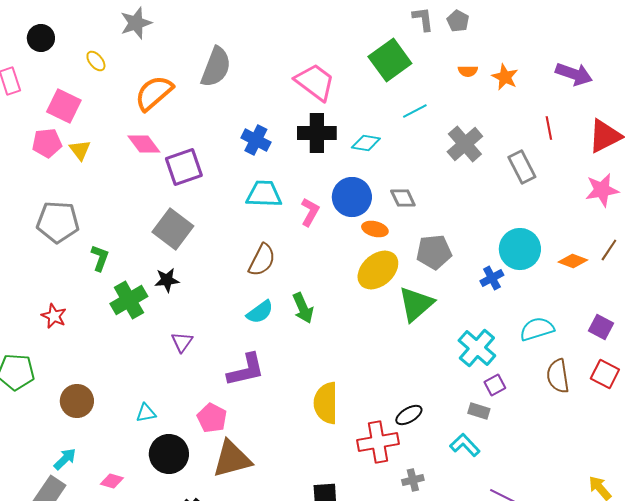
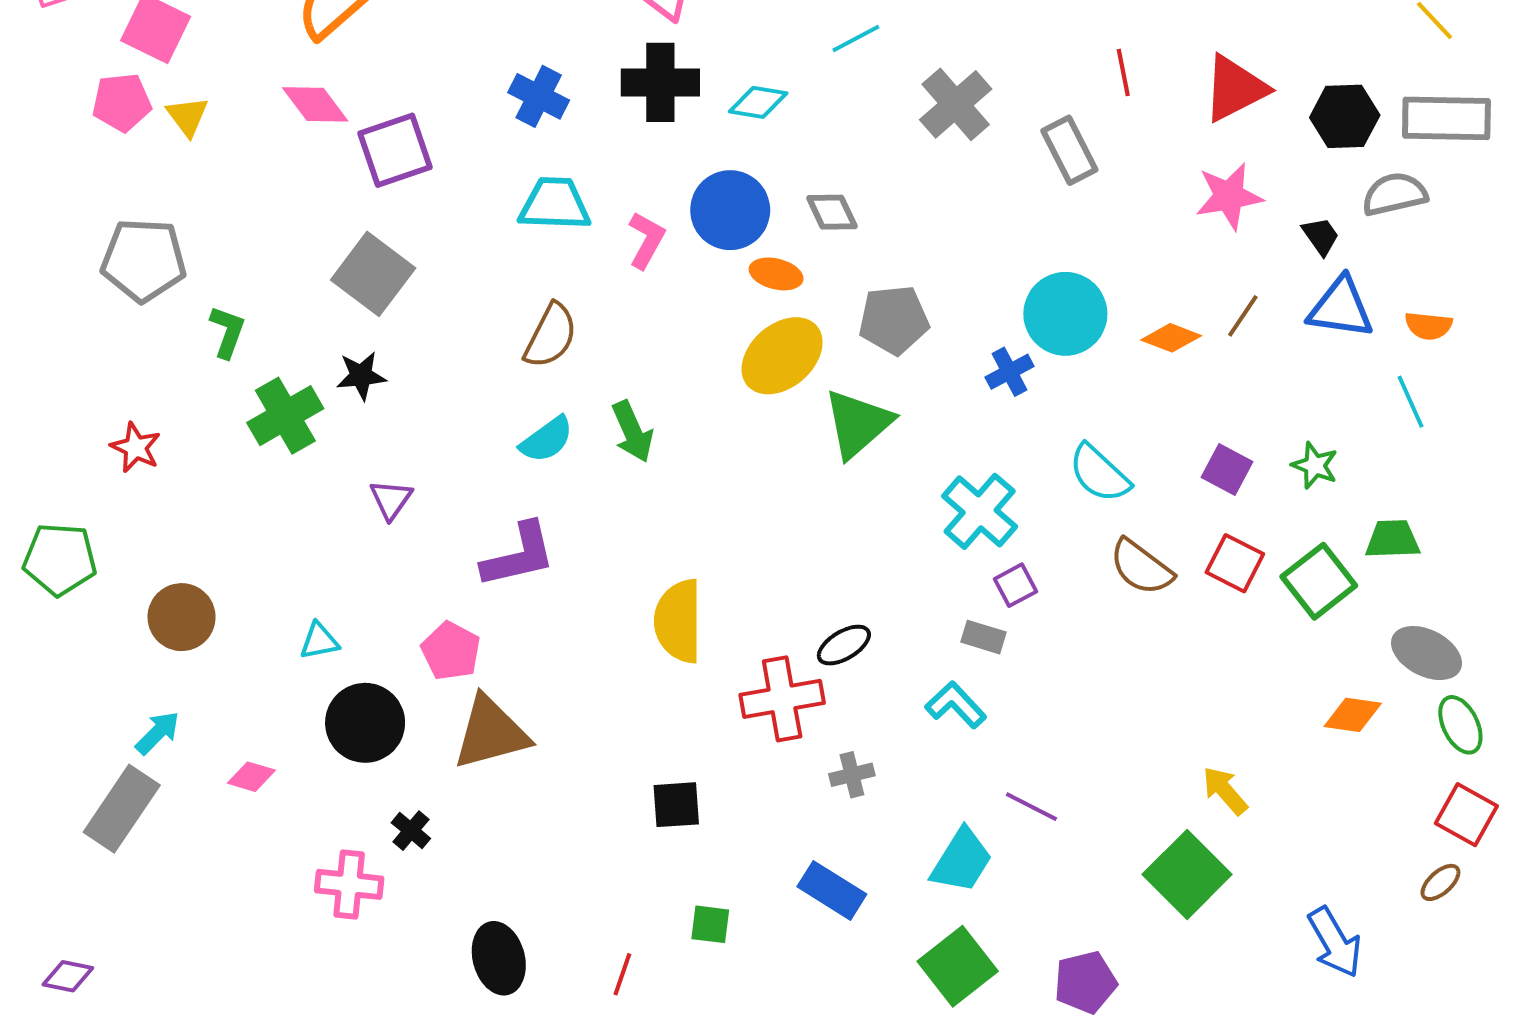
cyan semicircle: (537, 329) -> (1099, 473), turned -120
brown semicircle: (558, 376) -> (1141, 567), turned -44

